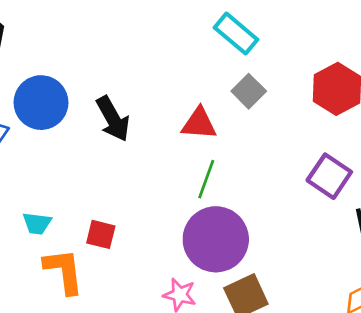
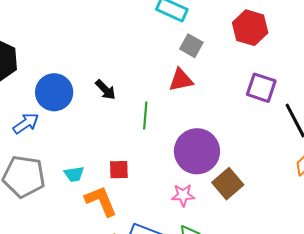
black arrow: (113, 119) -> (105, 90), size x0.7
red triangle: (199, 124) -> (181, 80), moved
green line: (206, 179) -> (145, 115), moved

